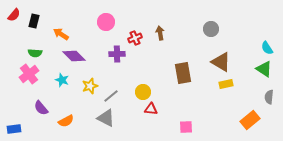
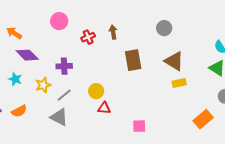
purple cross: (117, 54) -> (64, 66), moved
brown rectangle: (183, 73) -> (133, 60), moved
orange semicircle: (66, 121) -> (19, 111), moved

